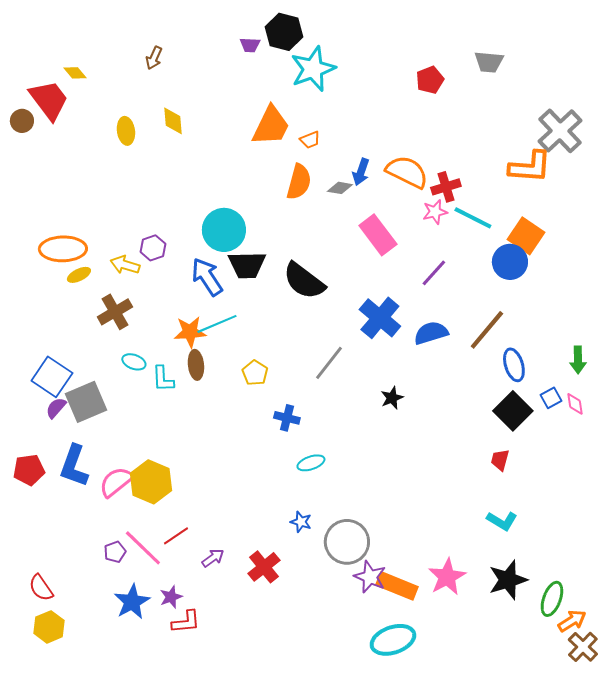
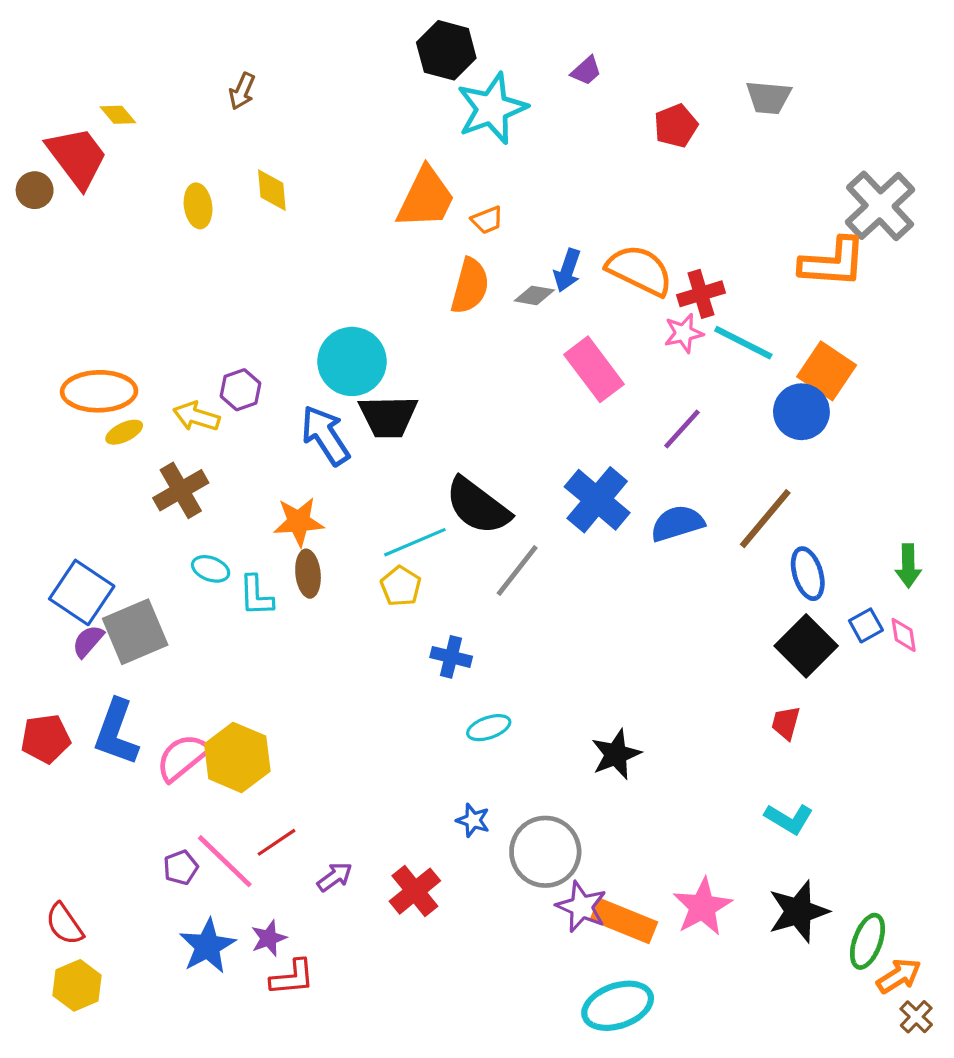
purple trapezoid: (250, 45) -> (586, 71), moved, turned -45
black semicircle: (304, 281) -> (478, 506), moved
cyan line: (217, 324) -> (415, 542), moved
black star: (392, 398) -> (616, 754), moved, size x1.4
brown cross: (583, 647) -> (916, 1017), size x0.7

